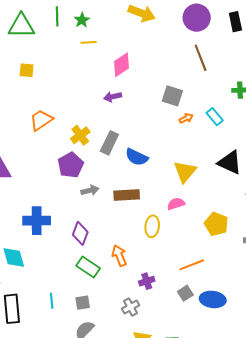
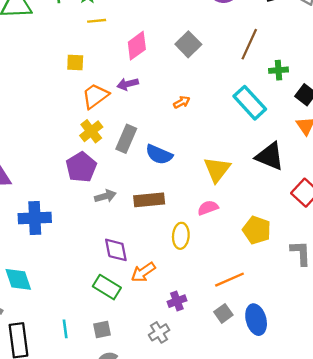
brown line: (201, 58) -> (249, 44), moved, turned 48
yellow square: (27, 70) -> (75, 63), moved
gray square: (172, 96) -> (188, 44), moved, turned 30
cyan rectangle: (215, 117) -> (250, 103), size x1.6
orange arrow: (186, 118) -> (182, 102), moved
orange trapezoid: (41, 120) -> (95, 96), moved
blue cross: (37, 221) -> (35, 218), moved
purple diamond: (80, 233) -> (116, 250), moved, turned -30
orange arrow: (119, 256) -> (143, 272), turned -100
blue ellipse: (213, 299) -> (256, 320), turned 70

